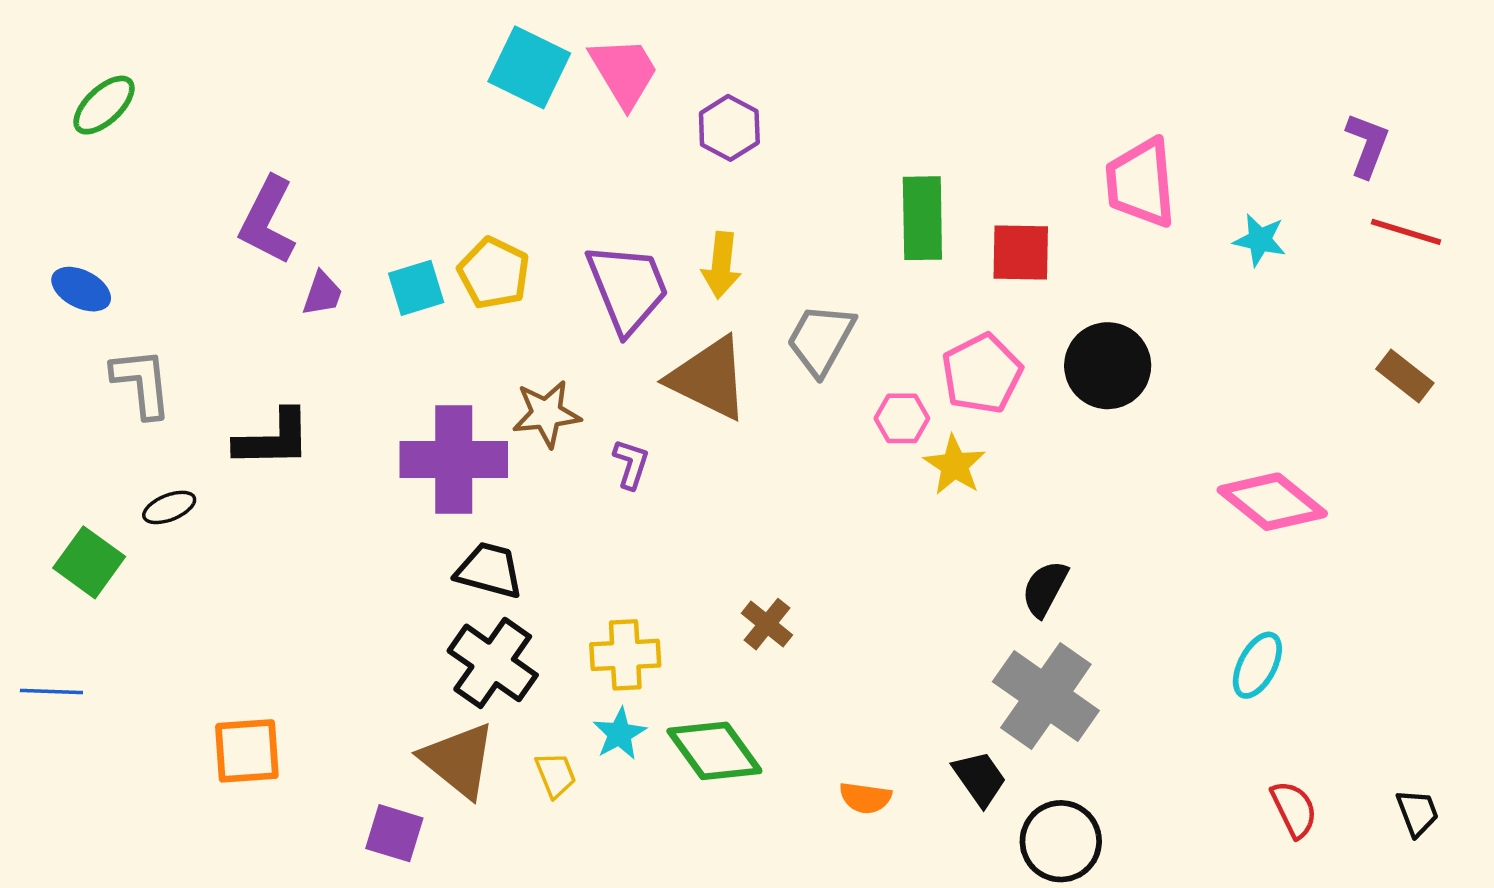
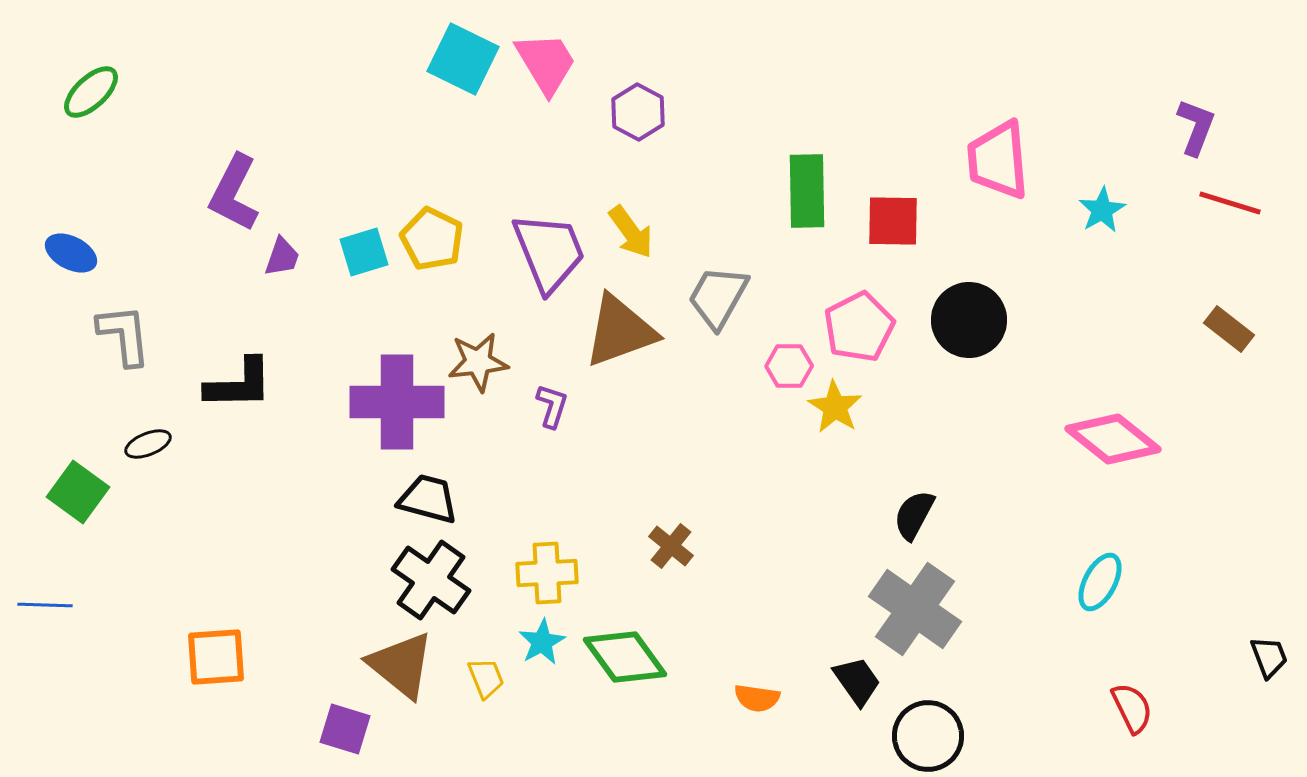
cyan star: (1260, 240) -> (1102, 210), turned 30
yellow arrow: (721, 265) -> (631, 232), turned -42
brown triangle: (709, 378) -> (620, 331), turned -46
black trapezoid: (1417, 813) -> (1269, 657), moved

